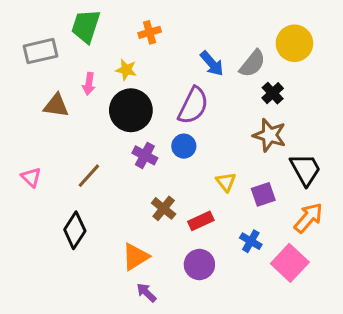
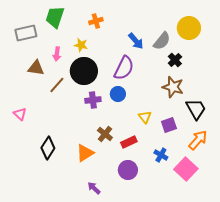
purple cross: (145, 155) -> (93, 100), turned -35
brown line: (89, 176) -> (57, 85), moved
orange triangle: (136, 257) -> (85, 153), moved

